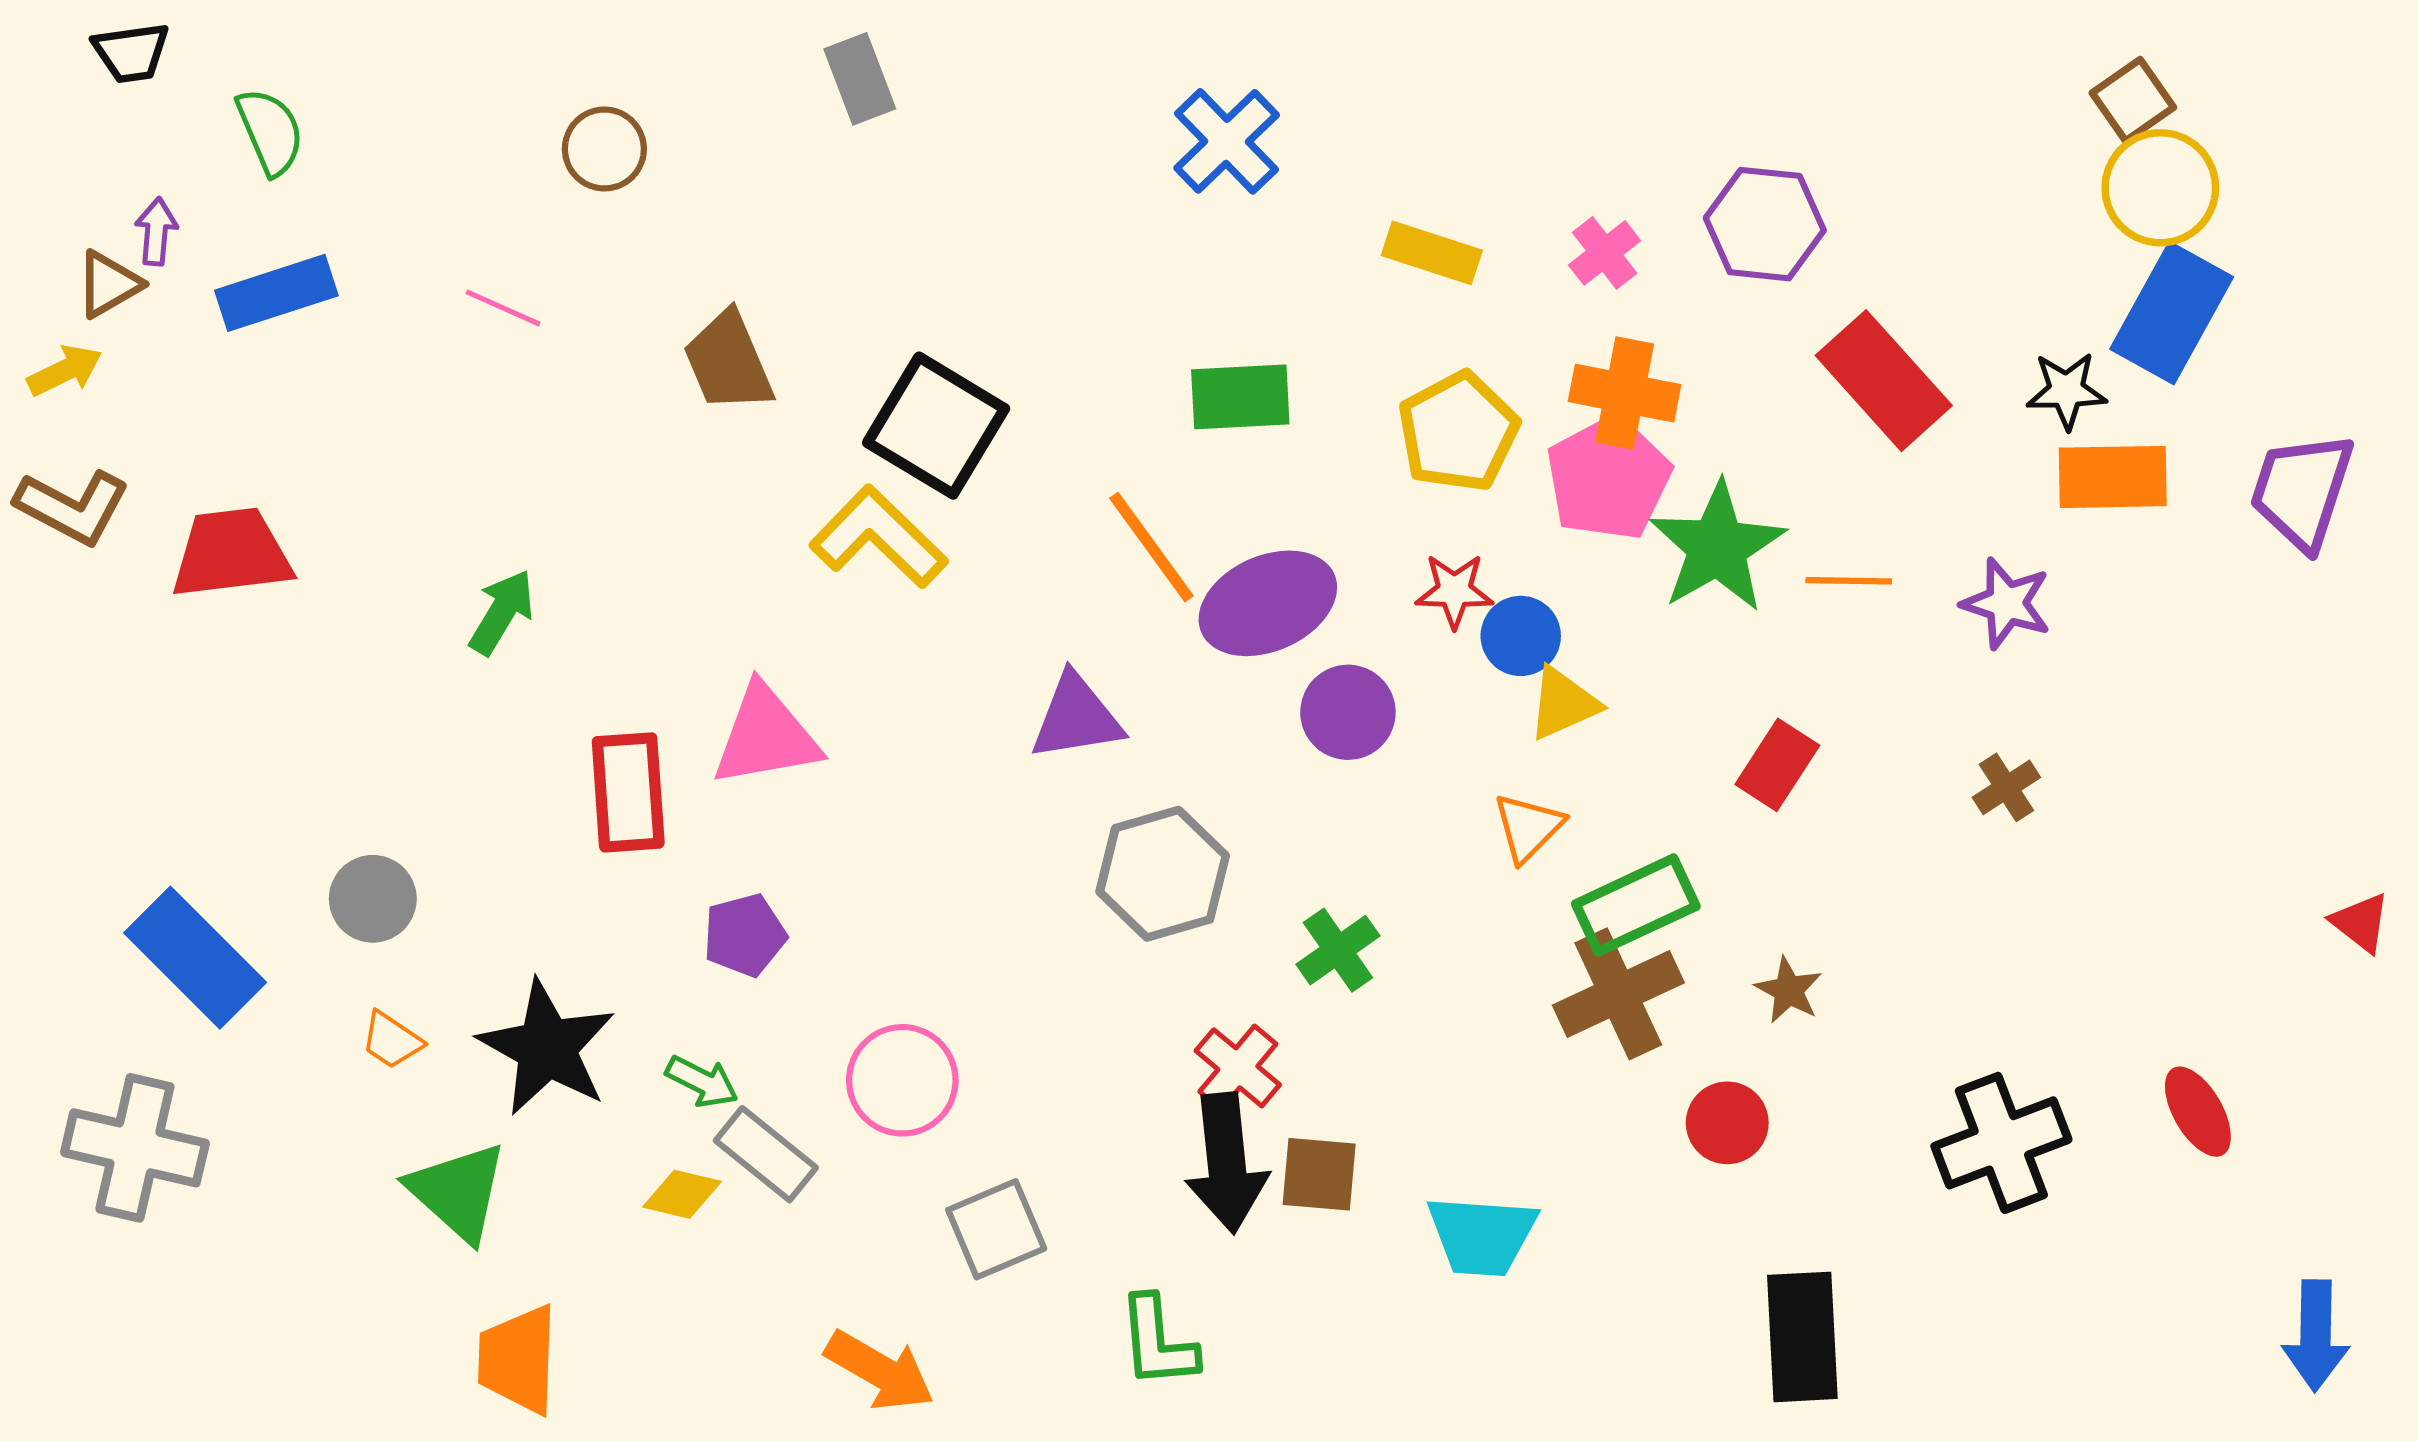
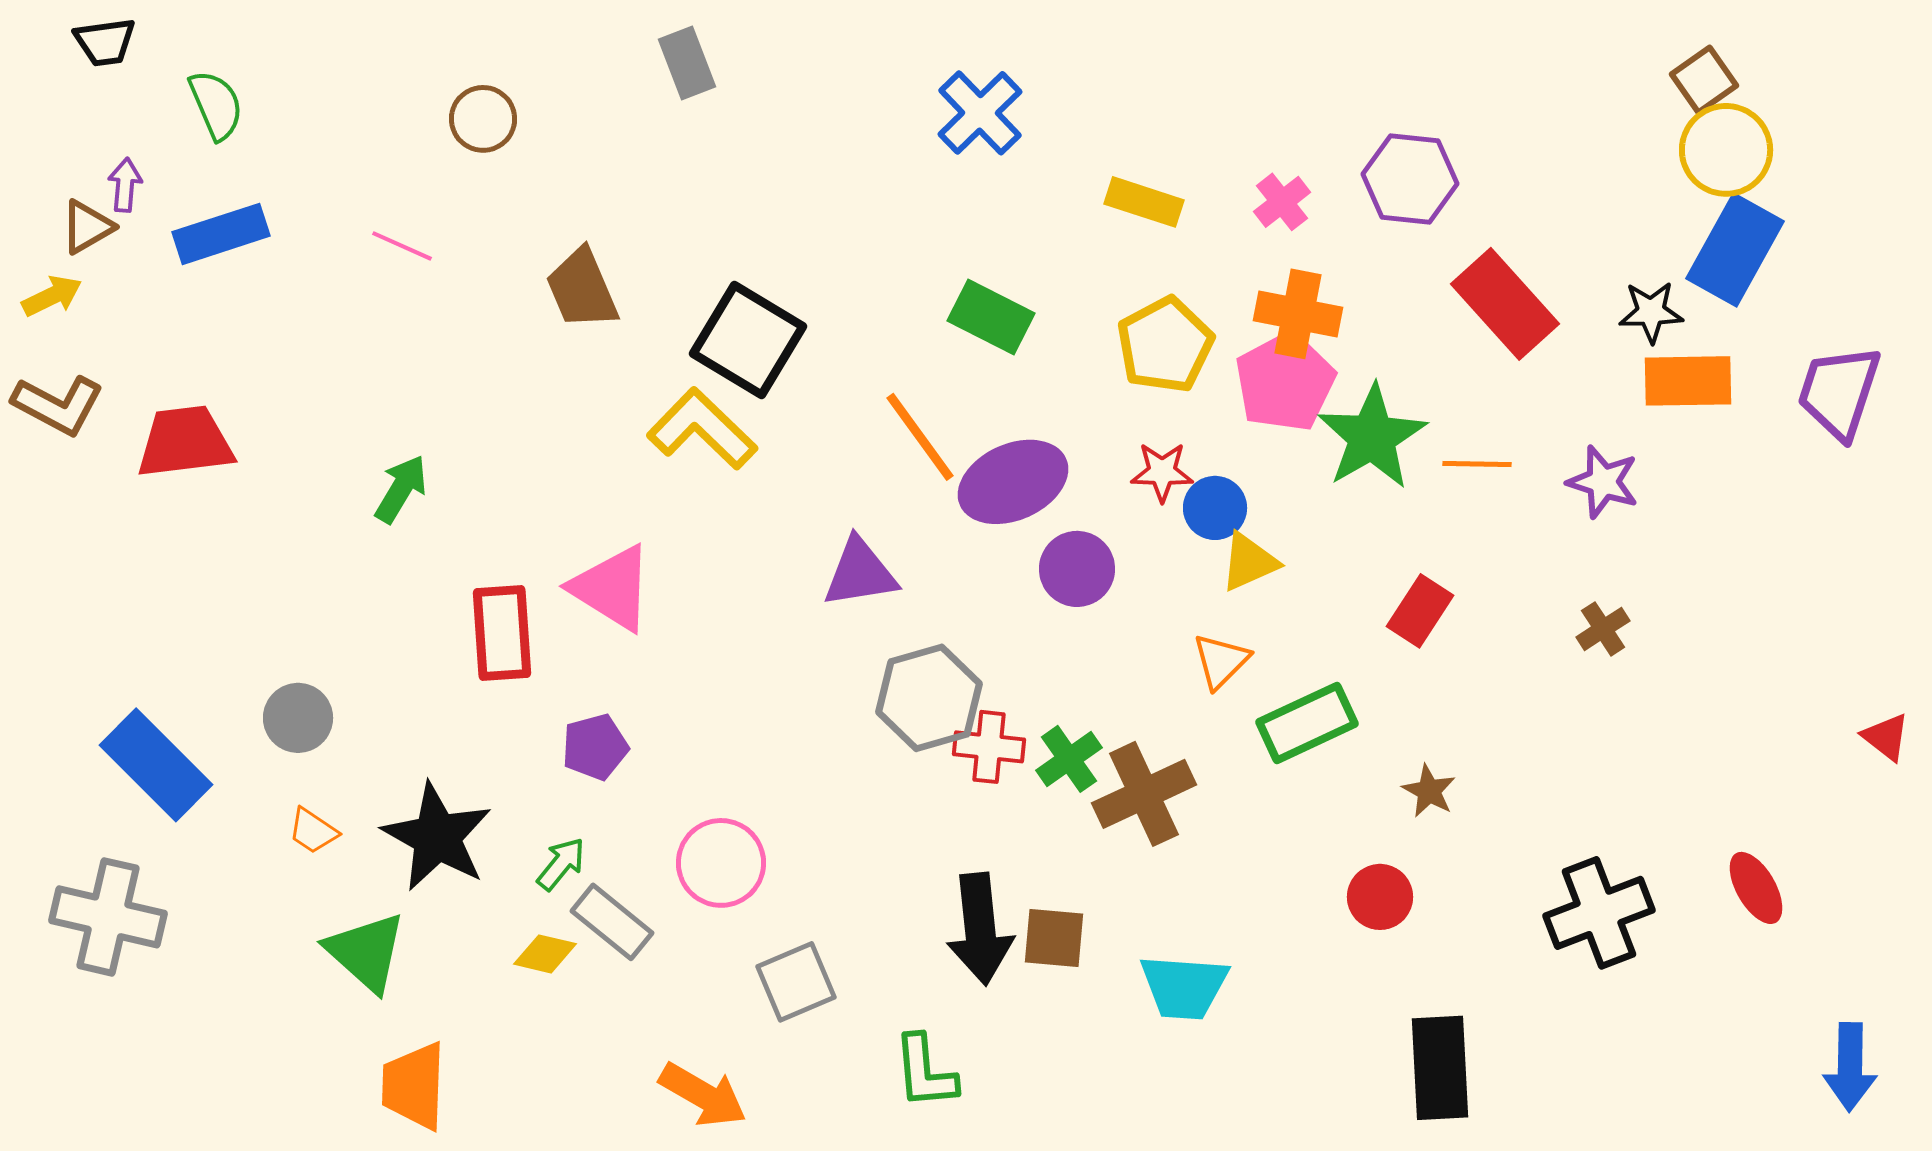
green rectangle: (1240, 397) -> (991, 317), turned 30
pink triangle: (766, 736) -> (612, 588), turned 42
brown cross: (1618, 994) -> (1144, 794), moved
red cross: (1238, 1068) -> (989, 747), moved, turned -34
green arrow: (702, 1082) -> (561, 864), turned -78

